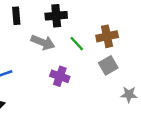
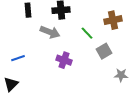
brown cross: (107, 36) -> (113, 20), moved
green line: (77, 44) -> (87, 33), moved

